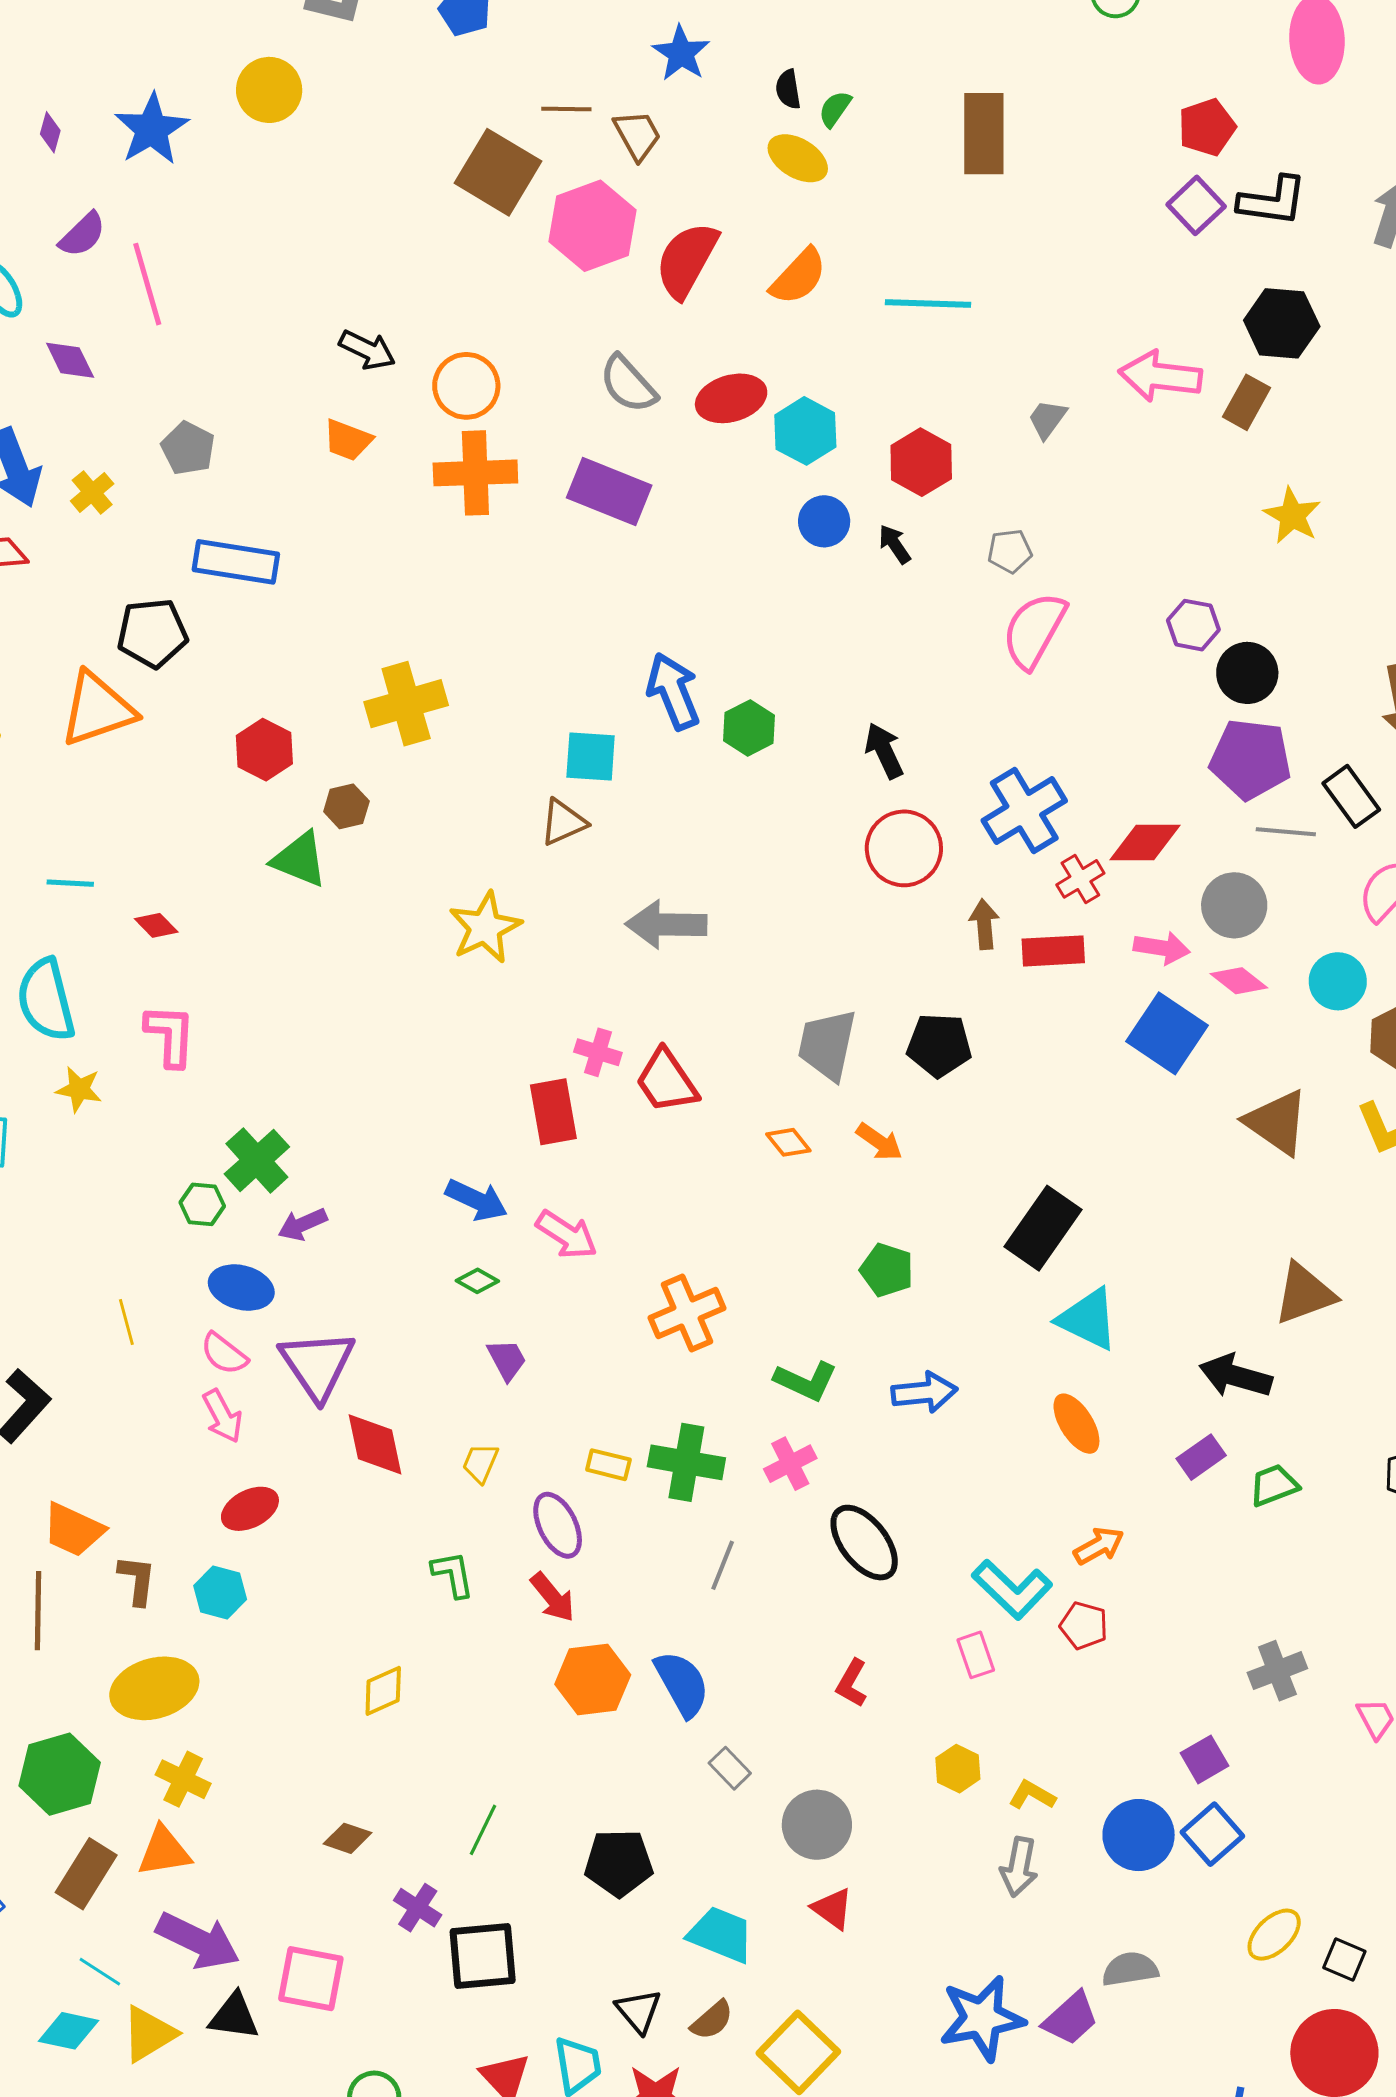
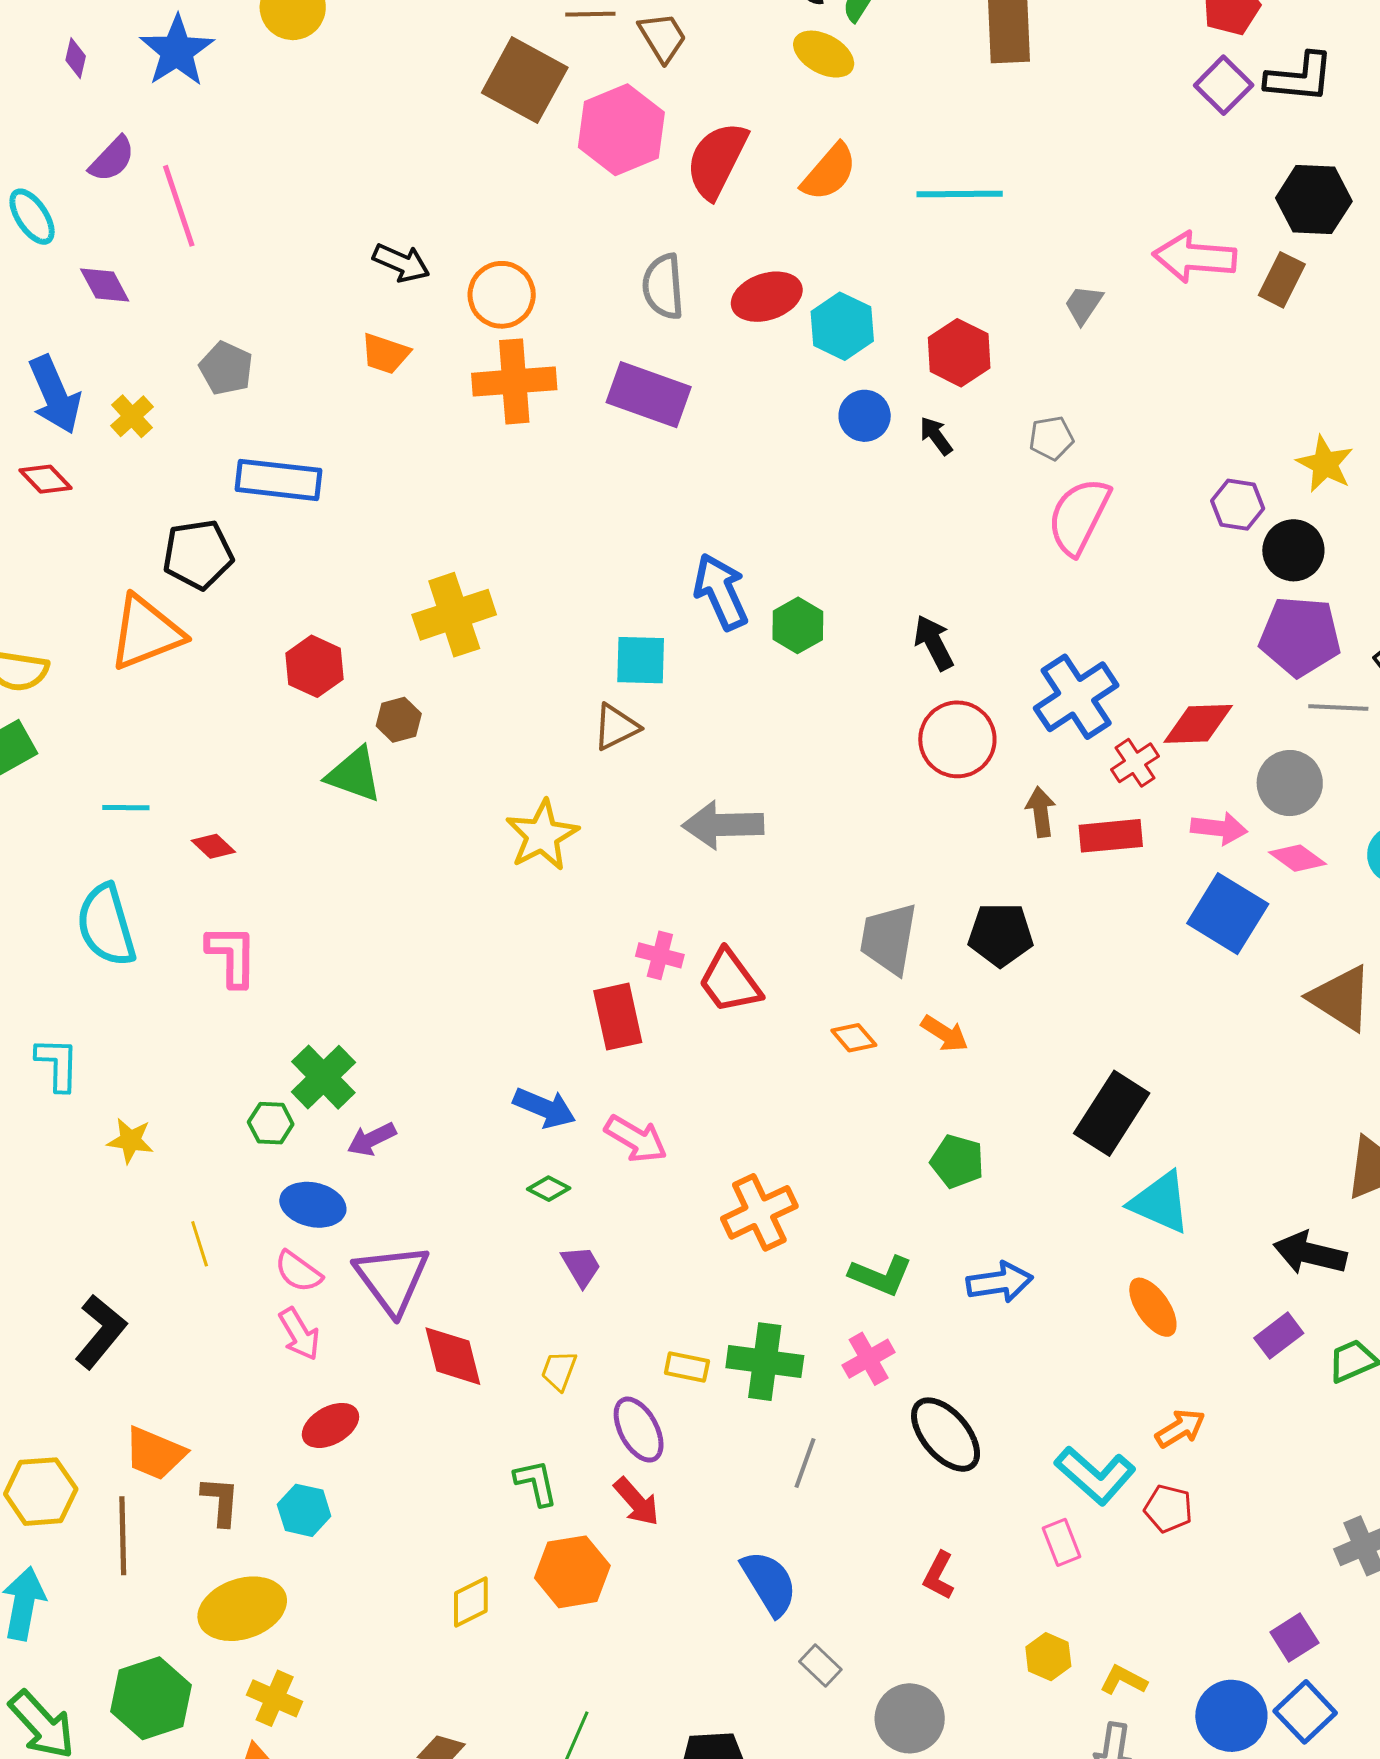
gray semicircle: (628, 384) -> (663, 287), turned 40
yellow star: (1292, 516) -> (1325, 464), moved
yellow star: (79, 1089) -> (130, 1141), moved
orange hexagon: (593, 1680) -> (572, 1572), moved

